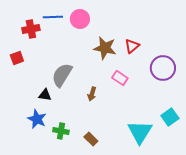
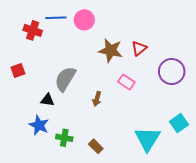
red cross: (31, 29) -> (33, 30), turned 30
red square: (17, 58) -> (18, 70), moved

